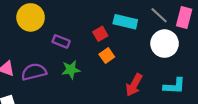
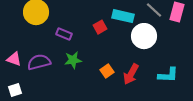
white circle: (165, 44) -> (144, 36), moved
orange square: (107, 56) -> (107, 71), moved

